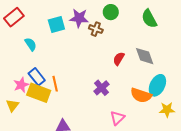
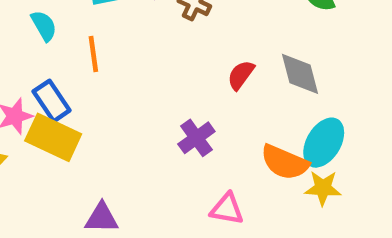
orange line: (55, 84) -> (93, 54), moved
yellow star: (167, 110) -> (323, 188), moved
pink triangle: (117, 118) -> (227, 209), turned 49

